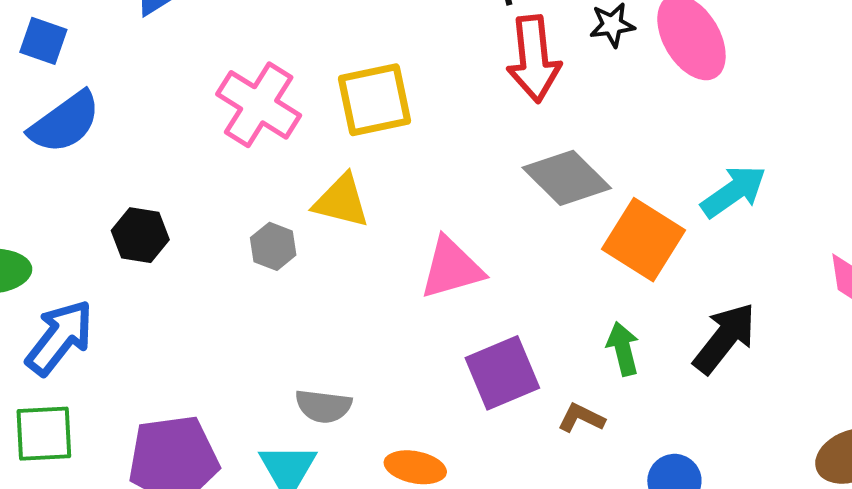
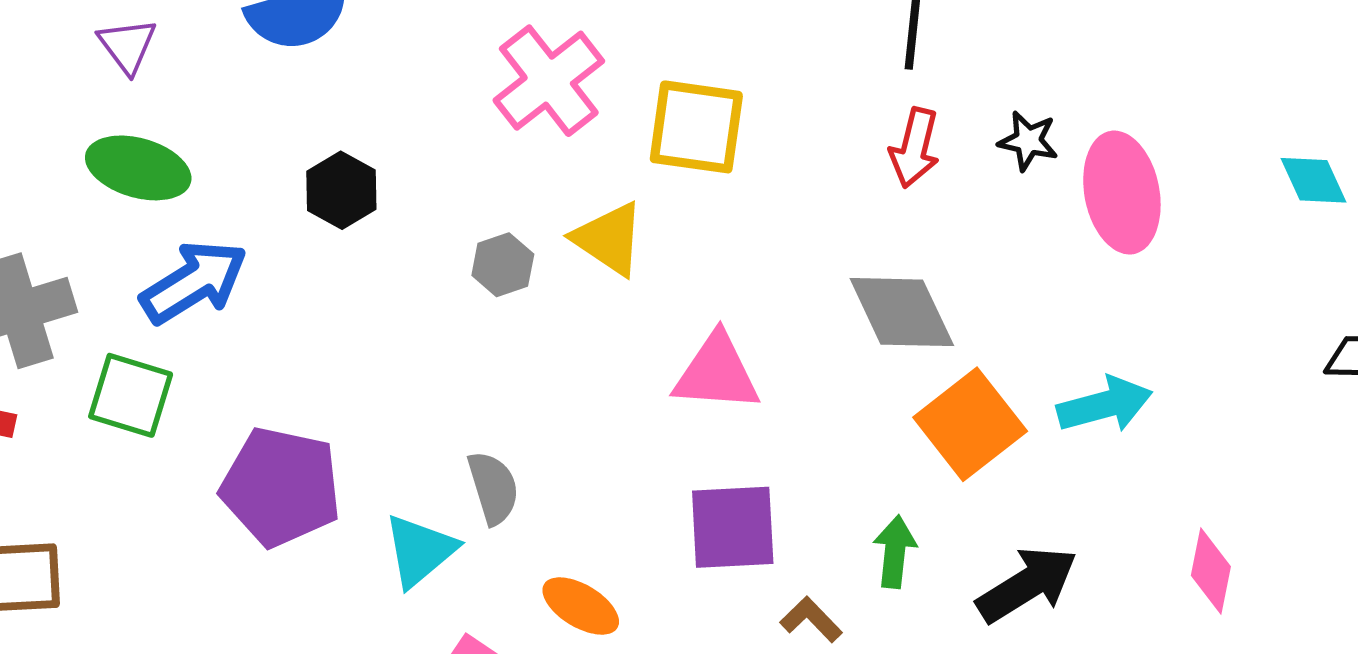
red arrow: (534, 59) -> (915, 148), size x0.7
gray semicircle: (323, 406) -> (493, 488), turned -134

